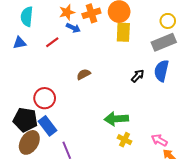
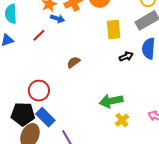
yellow rectangle: (123, 32) -> (114, 29), moved
black arrow: (138, 76) -> (126, 56), turned 32
yellow cross: (125, 140) -> (122, 120), turned 32

